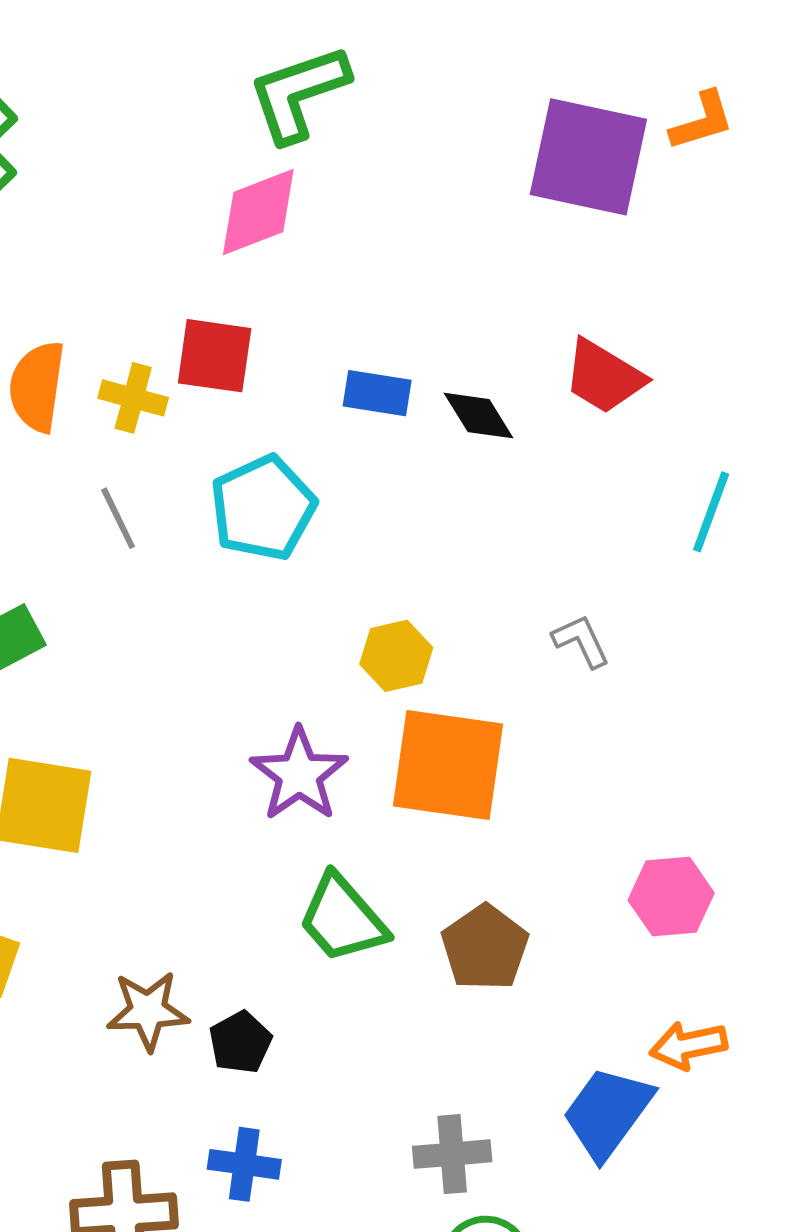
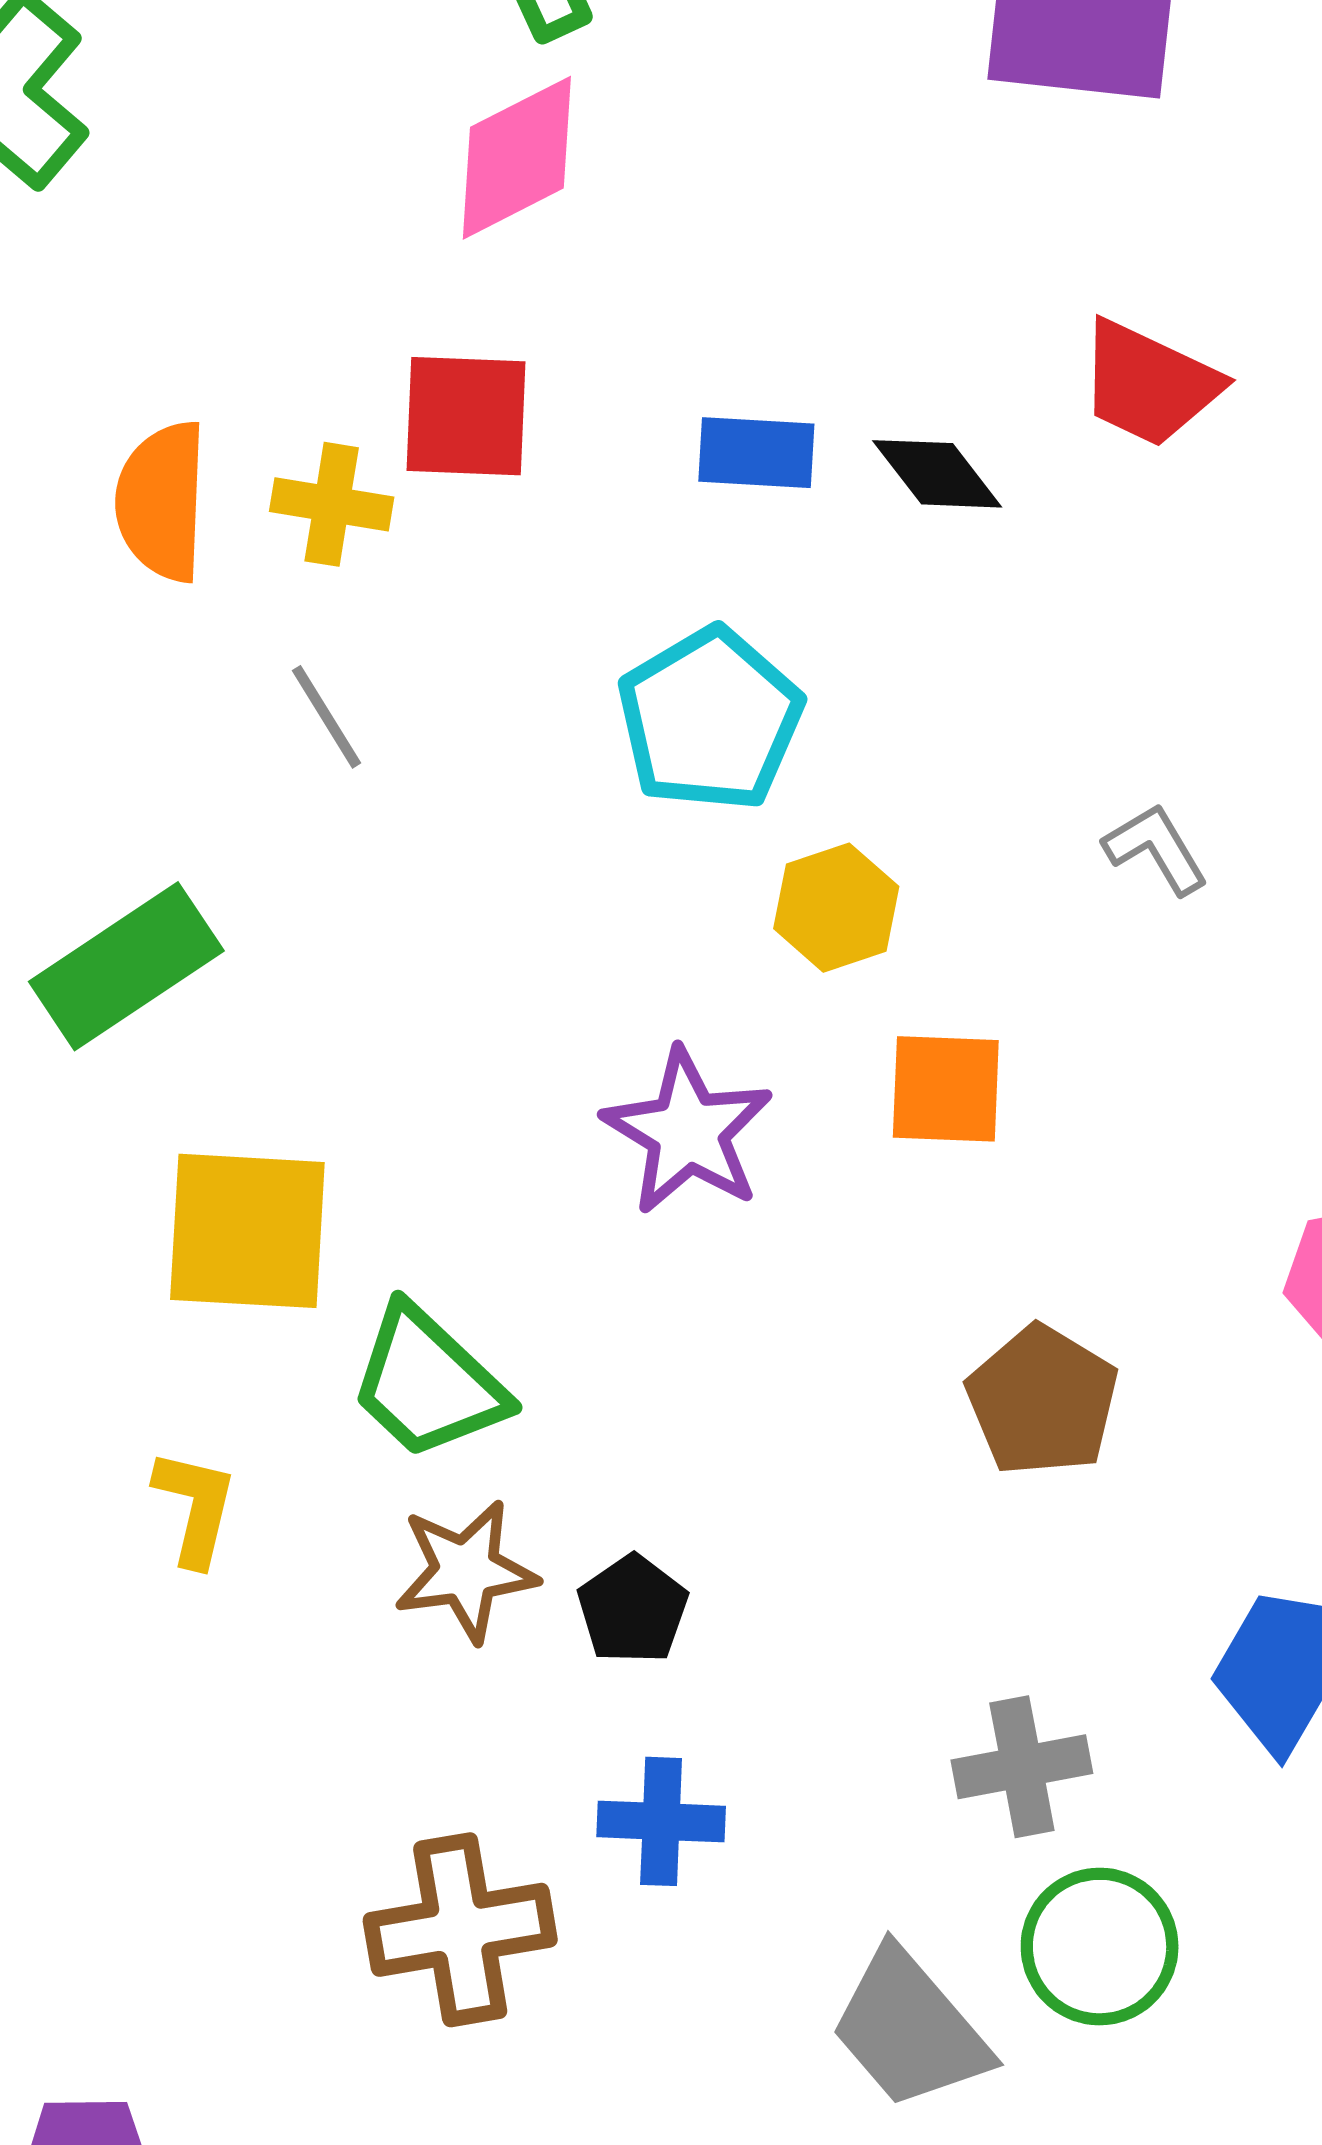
cyan pentagon: (263, 508) -> (710, 719), moved
orange square: (448, 765) -> (946, 1089), size x0.6
green trapezoid: (342, 919) -> (428, 1383), moved

